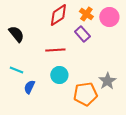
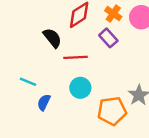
black semicircle: (16, 34) -> (52, 38), moved

